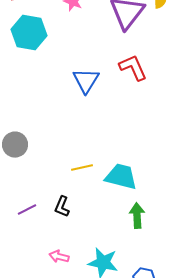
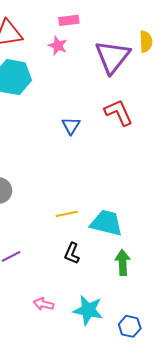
blue triangle: (86, 81) -> (71, 126), size x0.7
black L-shape: (62, 207) -> (72, 253), moved

